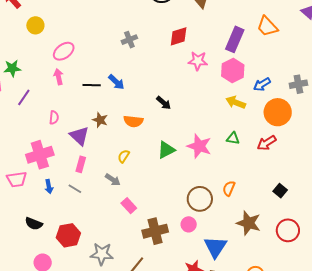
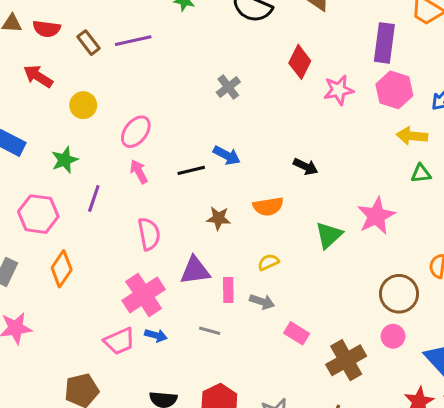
red diamond: (179, 36) -> (300, 62), turned -30
green star: (12, 68) -> (65, 160), moved
purple line: (24, 97) -> (94, 198), moved
pink semicircle: (54, 118) -> (149, 234), size x1.5
purple triangle: (79, 136) -> (195, 271), moved, turned -35
green triangle: (233, 138) -> (421, 174), moved
pink star: (199, 146) -> (376, 216), turned -30
yellow semicircle: (124, 156) -> (268, 262), turned 48
pink rectangle: (81, 164) -> (228, 290), moved
blue arrow: (49, 187) -> (156, 335), moved, turned -48

